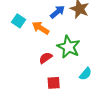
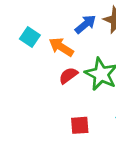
red semicircle: (46, 58) -> (68, 75), moved

